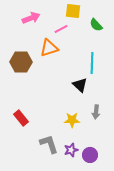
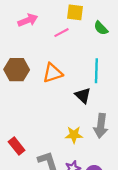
orange triangle: (49, 48) -> (53, 73), moved
gray arrow: (96, 112) -> (101, 126), size x1.5
red rectangle: (21, 118) -> (17, 146), moved

